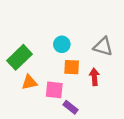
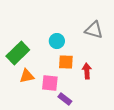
gray triangle: (103, 46) -> (94, 30), moved

